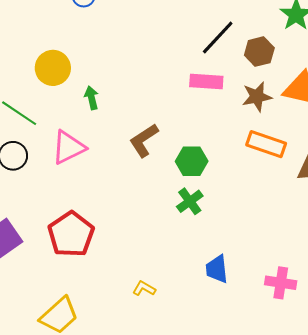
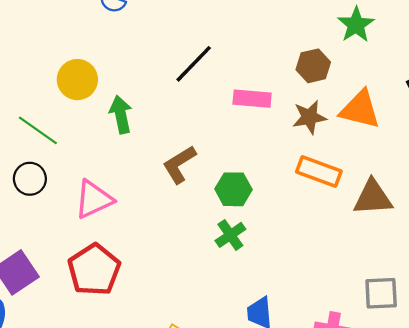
black line: (218, 37) -> (194, 64), moved
green arrow: (92, 98) -> (121, 115), size x1.4
pink triangle: (68, 147) -> (94, 199), moved

